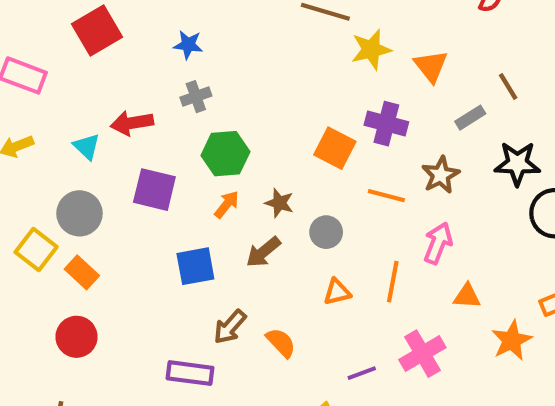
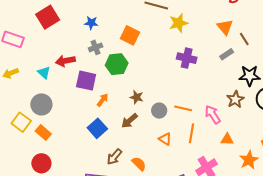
orange triangle: (431, 66) -> (225, 27), moved
orange square: (335, 148) -> (130, 35), moved
green hexagon: (225, 154) -> (117, 64), moved
brown star: (441, 175) -> (235, 99), moved
purple square: (154, 190) -> (86, 81), moved
orange line: (386, 196) -> (183, 108), moved
orange arrow: (227, 204) -> (103, 100), moved
pink arrow: (438, 243) -> (213, 114), turned -54
blue square: (195, 266) -> (97, 128), turned -30
orange triangle: (337, 292) -> (165, 139), turned 48

